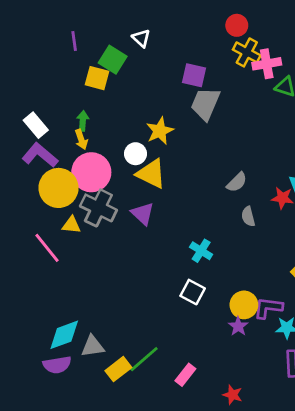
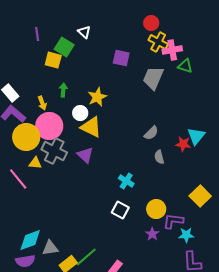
gray trapezoid: (205, 104) -> (153, 78), moved
green arrow: (83, 121) -> (63, 90), moved
yellow circle: (244, 305) -> (156, 209), moved

